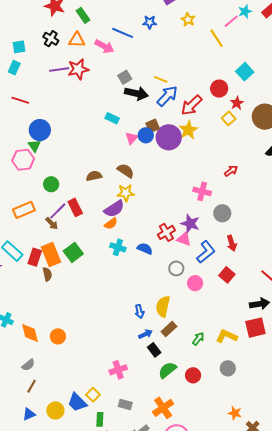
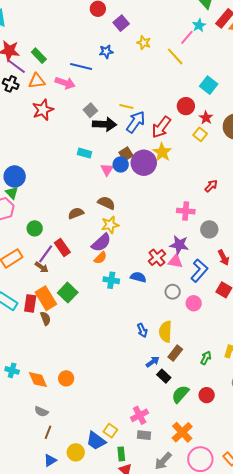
purple line: (59, 70) -> (16, 66), moved, turned 54
blue arrow: (139, 311) -> (142, 330), moved
gray semicircle: (28, 365) -> (41, 412), turned 72
pink cross: (118, 370) -> (140, 415), moved

